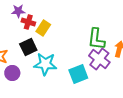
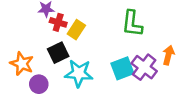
green L-shape: (96, 39) -> (132, 24), moved
cyan square: (78, 74) -> (122, 68), moved

